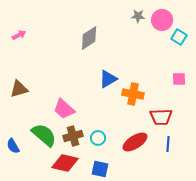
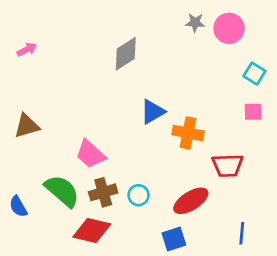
cyan square: (179, 37) -> (254, 74), moved
blue line: (168, 144) -> (242, 233), moved
blue square: (100, 169) -> (174, 239), moved, turned -30

